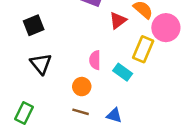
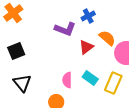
yellow rectangle: (143, 49) -> (113, 83), moved
cyan rectangle: (123, 72) -> (90, 78), moved

